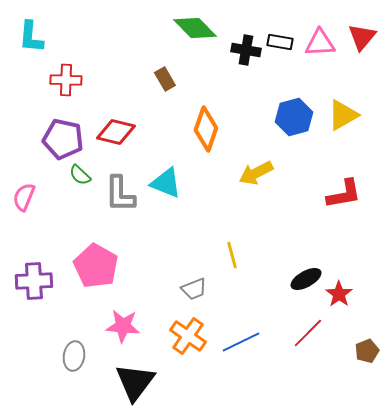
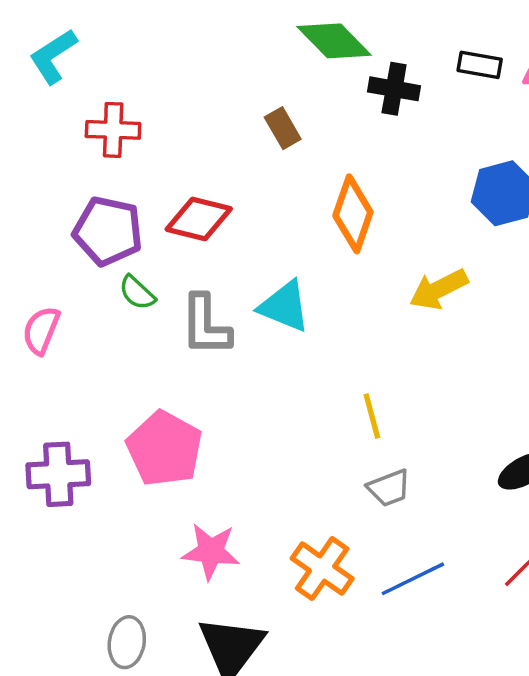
cyan L-shape: (31, 37) -> (53, 56), turned 52
black cross: (246, 50) -> (394, 89), moved
yellow line: (232, 255) -> (372, 416), moved
gray trapezoid: (194, 289) -> (389, 488), moved
gray ellipse: (74, 356) -> (127, 642), moved

